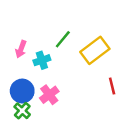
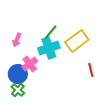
cyan cross: (42, 60) -> (49, 48), moved, size x1.5
pink cross: (49, 95) -> (30, 64), moved

